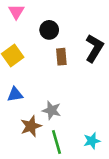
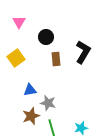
blue triangle: (15, 95) -> (30, 90), moved

